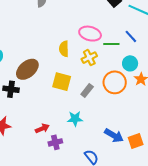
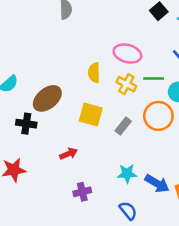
green line: (111, 44) -> (154, 79), moved
yellow cross: (89, 58) -> (126, 84), turned -35
cyan star: (75, 119) -> (127, 174), moved
red arrow: (42, 128) -> (69, 154), moved

